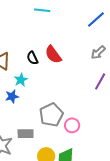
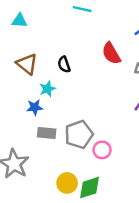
red semicircle: (53, 55) -> (111, 53), moved
gray rectangle: (26, 134) -> (47, 133), moved

